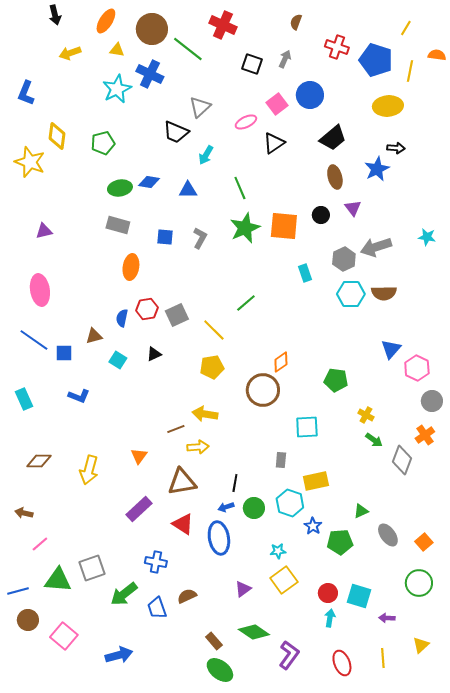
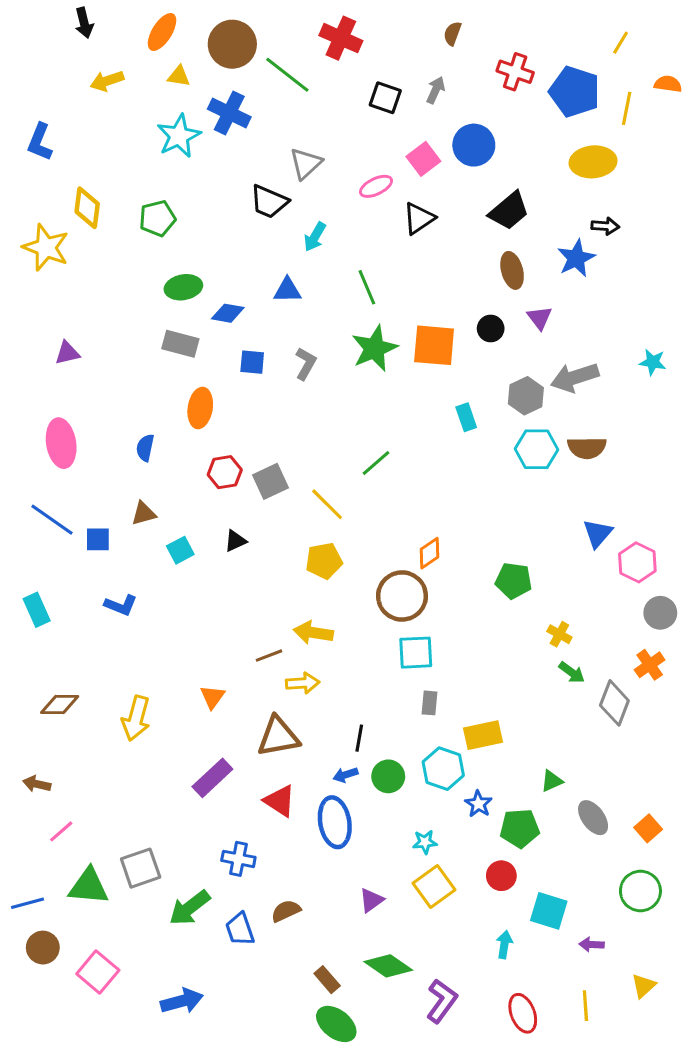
blue diamond: (149, 182) -> (228, 313), moved
blue semicircle: (122, 318) -> (145, 448), moved
cyan square: (118, 360) -> (180, 550), turned 30
cyan square: (307, 427) -> (416, 653), moved
red circle: (328, 593) -> (501, 876), moved

